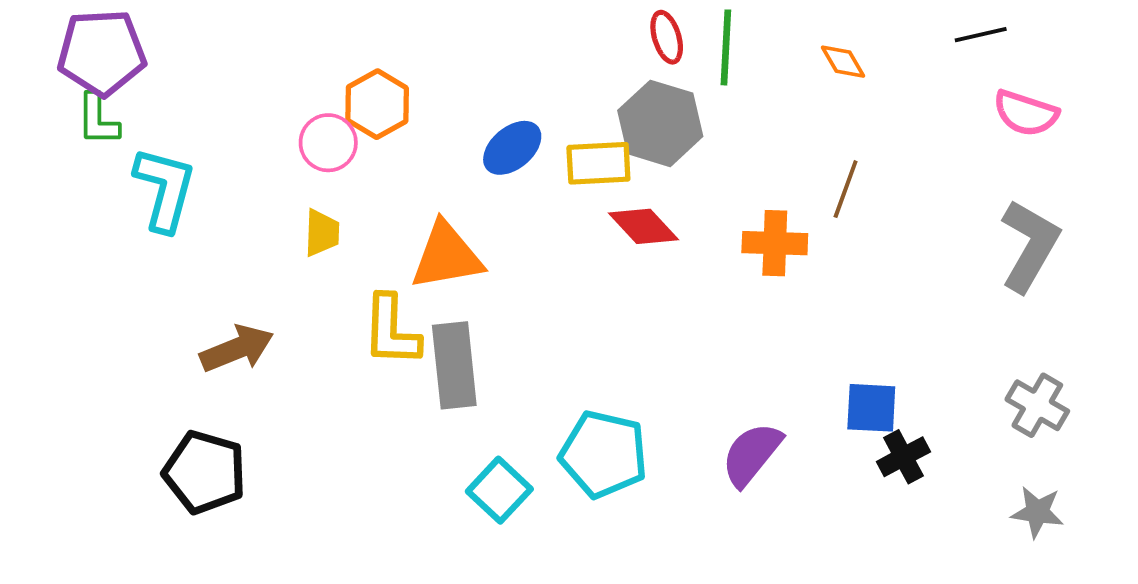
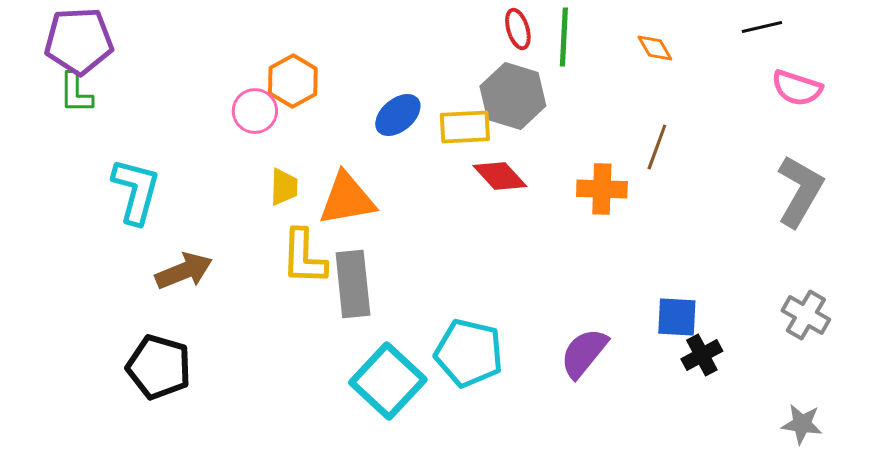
cyan L-shape: (165, 189) -> (136, 191), moved
yellow trapezoid: (322, 233) -> (284, 187), moved
cyan square: (499, 490) -> (388, 381), size x1.5
gray star: (1037, 512) -> (802, 424), moved

